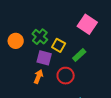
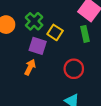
green rectangle: (79, 55) -> (85, 34), moved, turned -64
red circle: (66, 76) -> (74, 69), moved

